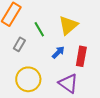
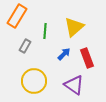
green line: (39, 29) -> (45, 31), turned 35
red rectangle: (81, 56) -> (87, 58), turned -30

